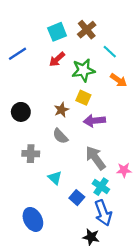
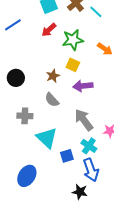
cyan line: (110, 52) -> (96, 12), moved
cyan triangle: (55, 178) -> (47, 138), size x1.6
blue square: (77, 198) -> (67, 156), turned 32
blue ellipse: (33, 219) -> (27, 176), turned 60

